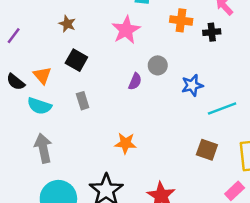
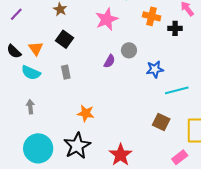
orange star: (125, 143) -> (86, 113), moved
gray arrow: (43, 148) -> (30, 107), size x0.6

